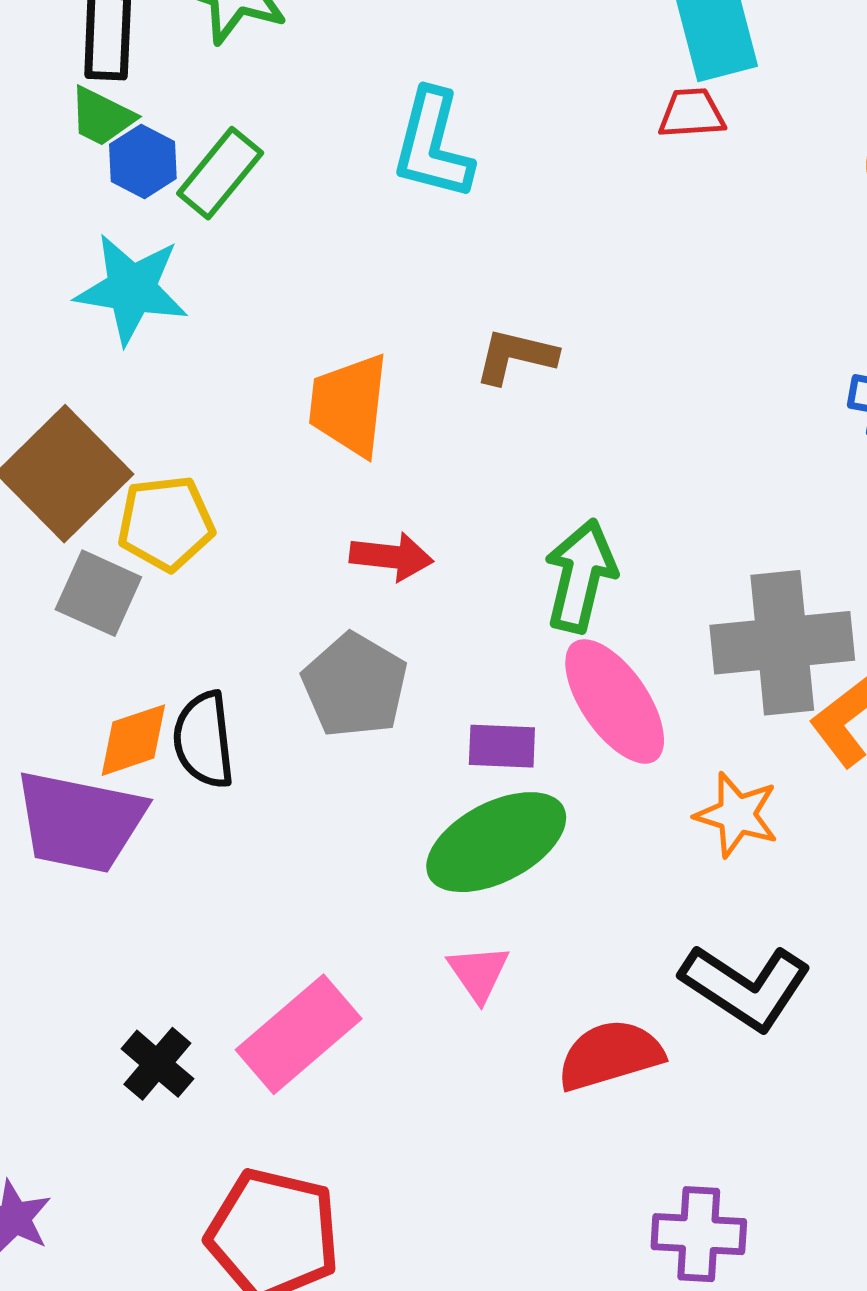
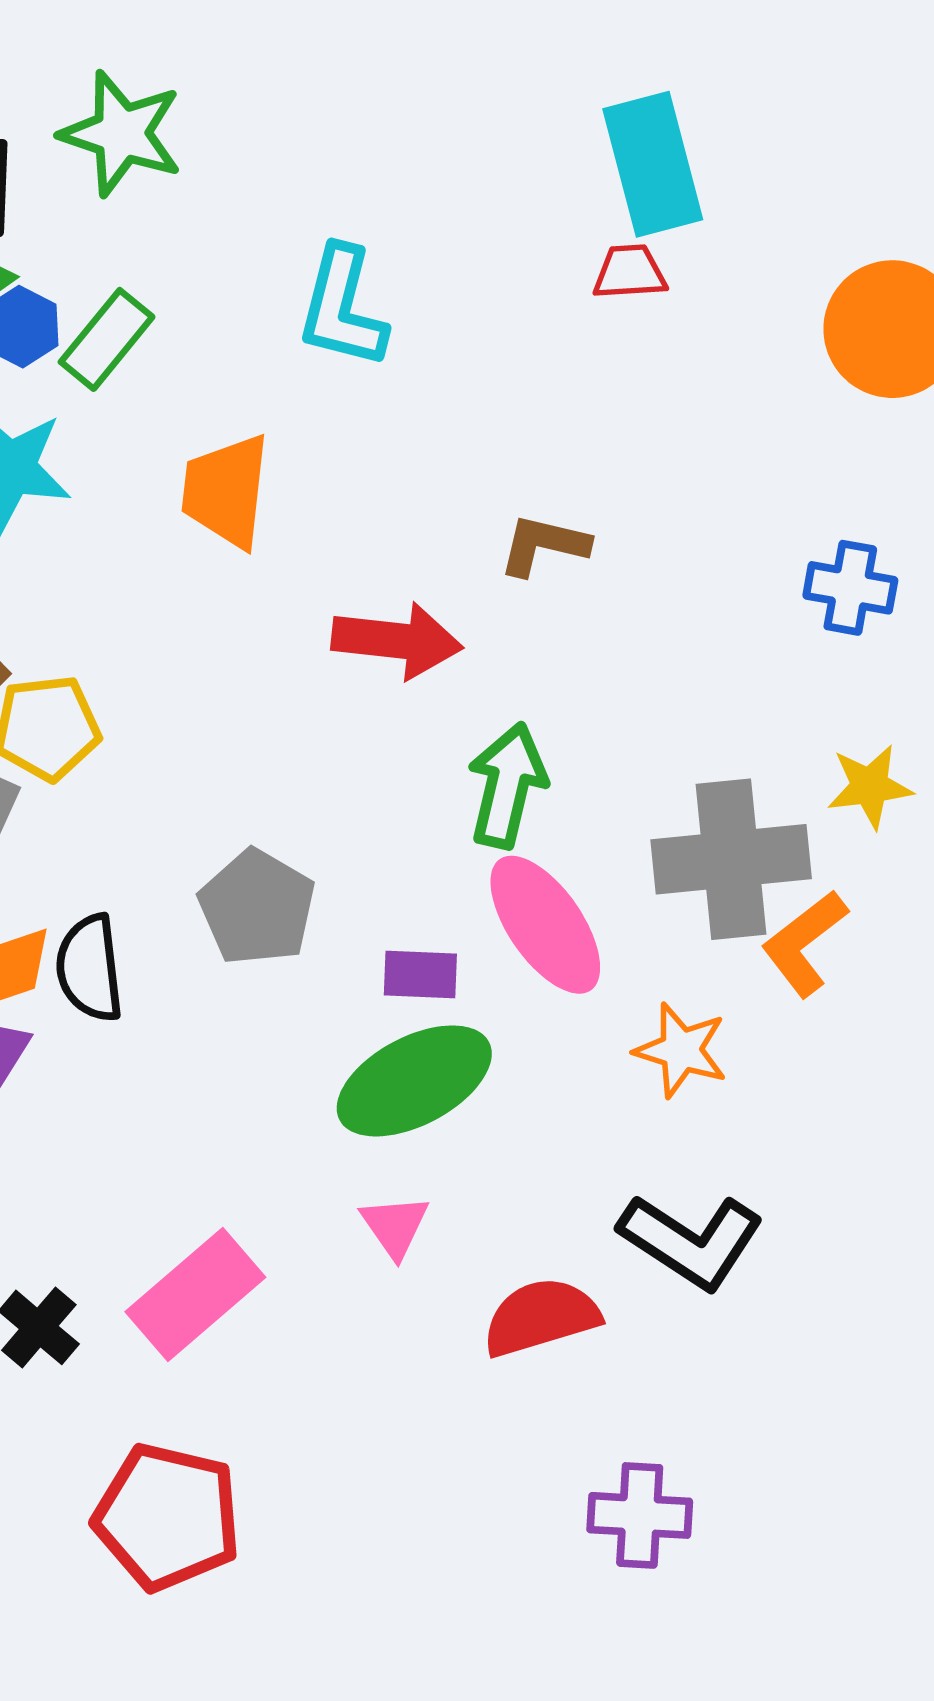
brown L-shape: (516, 356) -> (544, 545), moved
orange trapezoid: (349, 405) -> (226, 491), moved
red arrow: (391, 557) -> (397, 640), moved, size x1.4

